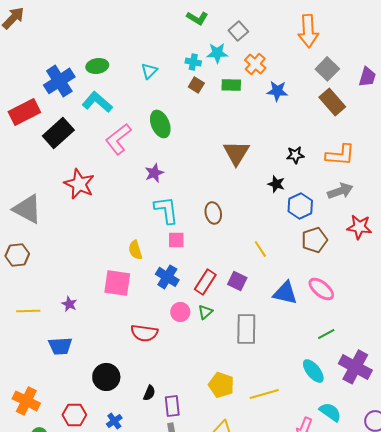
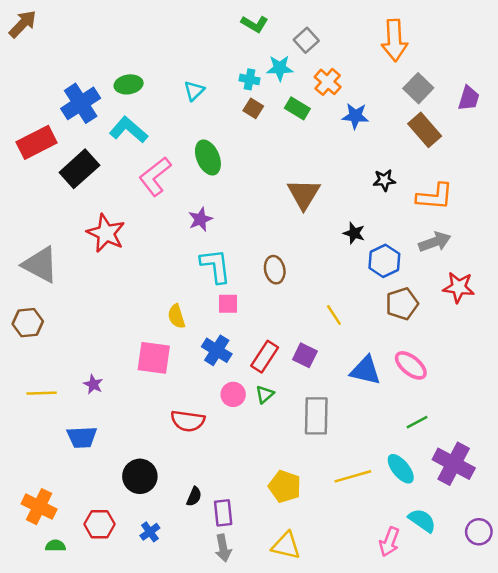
green rectangle: (231, 85) -> (297, 108), turned 30
black star: (295, 155) -> (384, 180), moved
yellow line: (264, 394) -> (353, 476), moved

